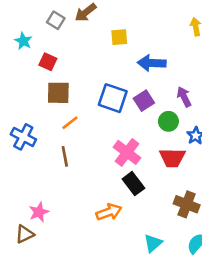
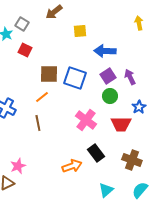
gray square: (56, 20) -> (22, 24), moved
brown square: (58, 93) -> (49, 74), moved
purple square: (144, 101) -> (108, 76), moved
green circle: (168, 121) -> (110, 96), moved
black rectangle: (133, 184) -> (96, 153), moved

